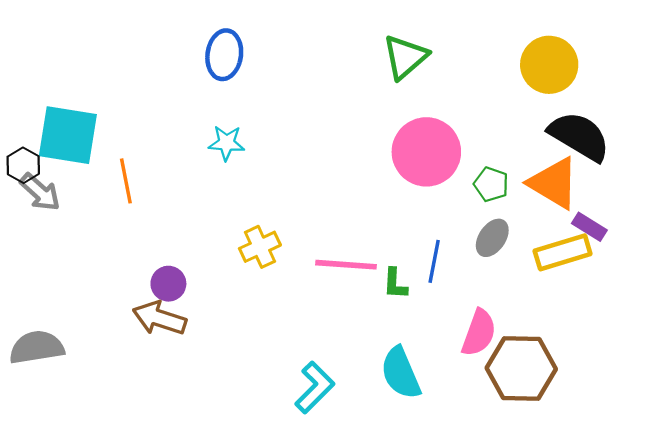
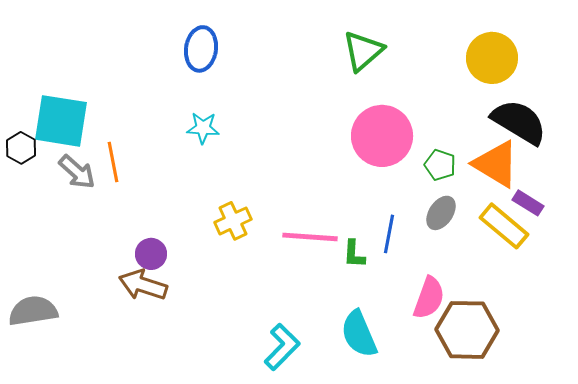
gray arrow: (40, 192) -> (77, 172), moved
yellow rectangle: (563, 252) -> (504, 226), turned 57

